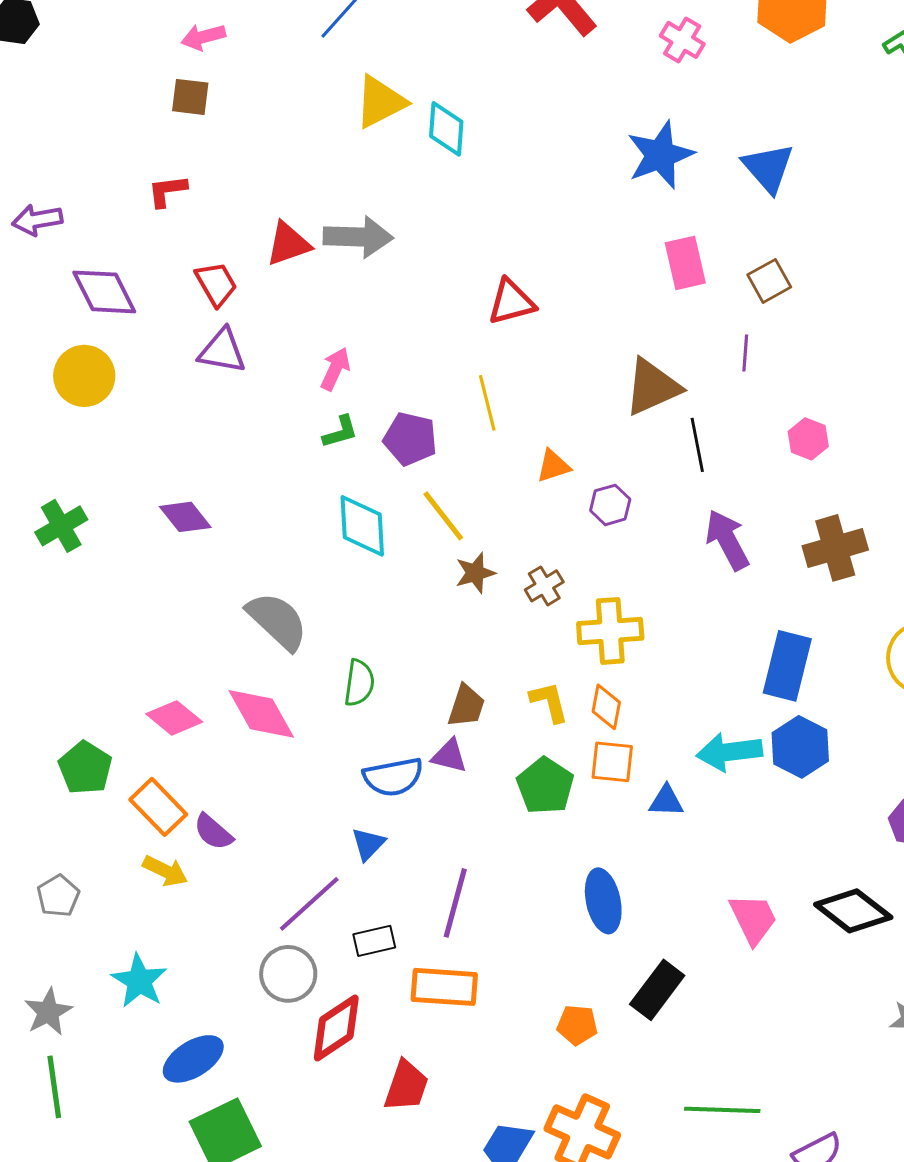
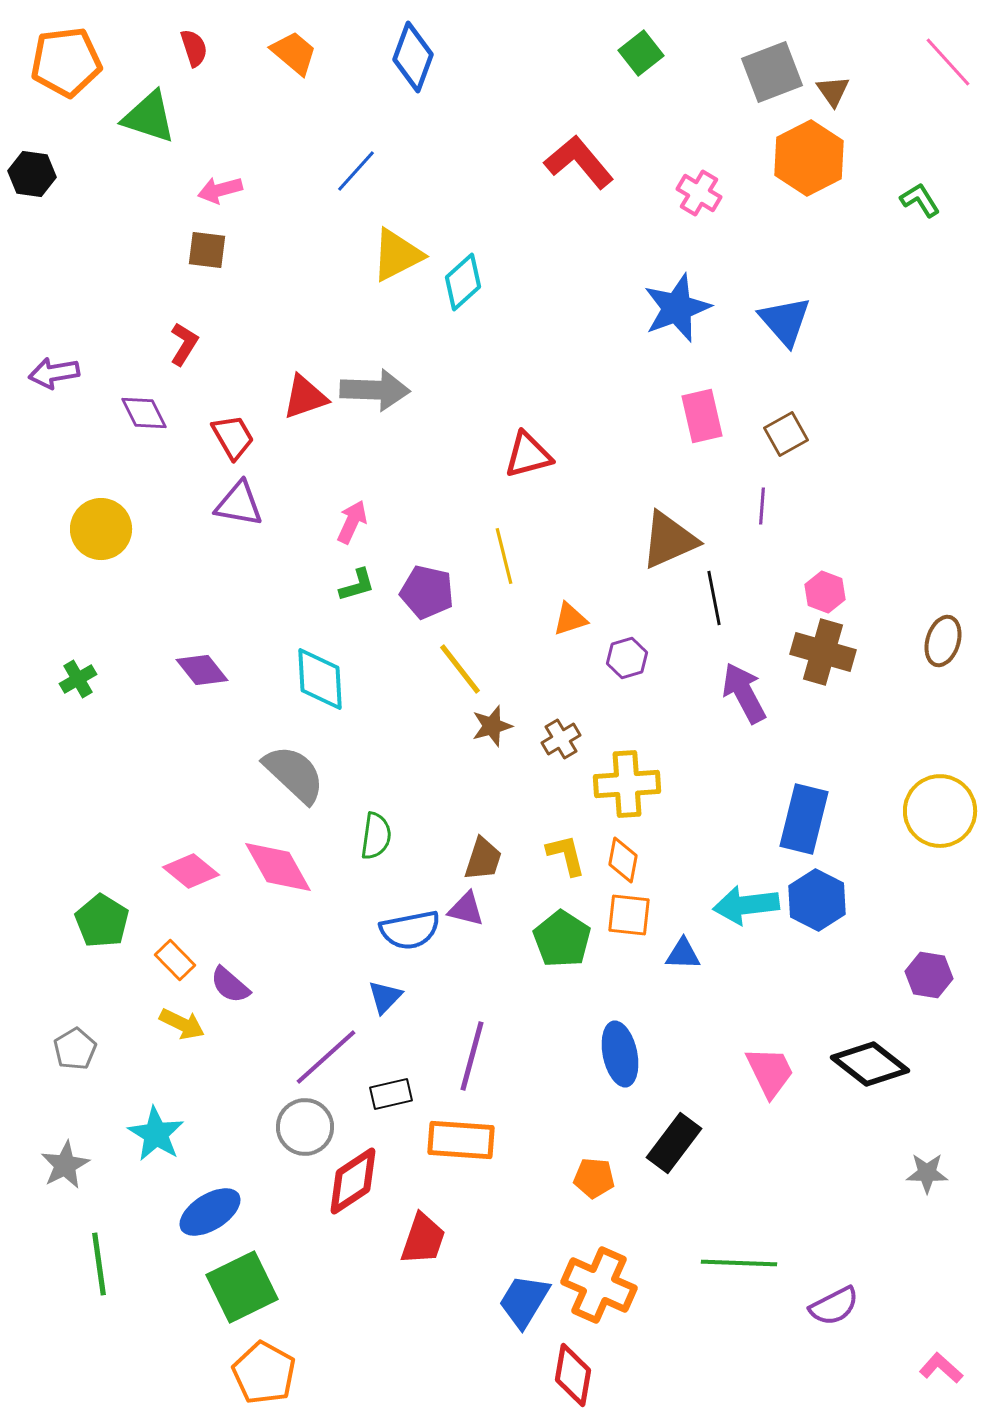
cyan diamond: (446, 129) -> (463, 282), turned 44
red L-shape: (167, 191) -> (184, 344), turned 129
purple diamond: (104, 292) -> (144, 413), moved, size x0.7
green cross: (61, 526) -> (78, 679), size x0.7
cyan diamond: (362, 526) -> (320, 679), moved
brown cross: (835, 548) -> (823, 652), moved, turned 32
orange rectangle: (158, 807) -> (175, 960), size x0.7
green line: (54, 1087) -> (99, 1264), moved

